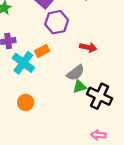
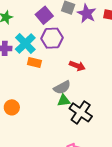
orange rectangle: (42, 51) -> (34, 62), turned 32
cyan cross: (23, 63) -> (25, 43), moved

